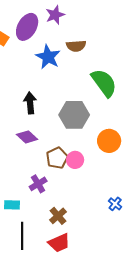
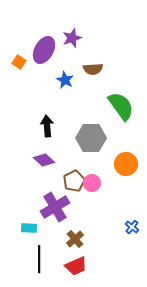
blue star: (48, 57) -> (65, 80), size x0.7
purple cross: (38, 184) -> (55, 207), size x1.6

